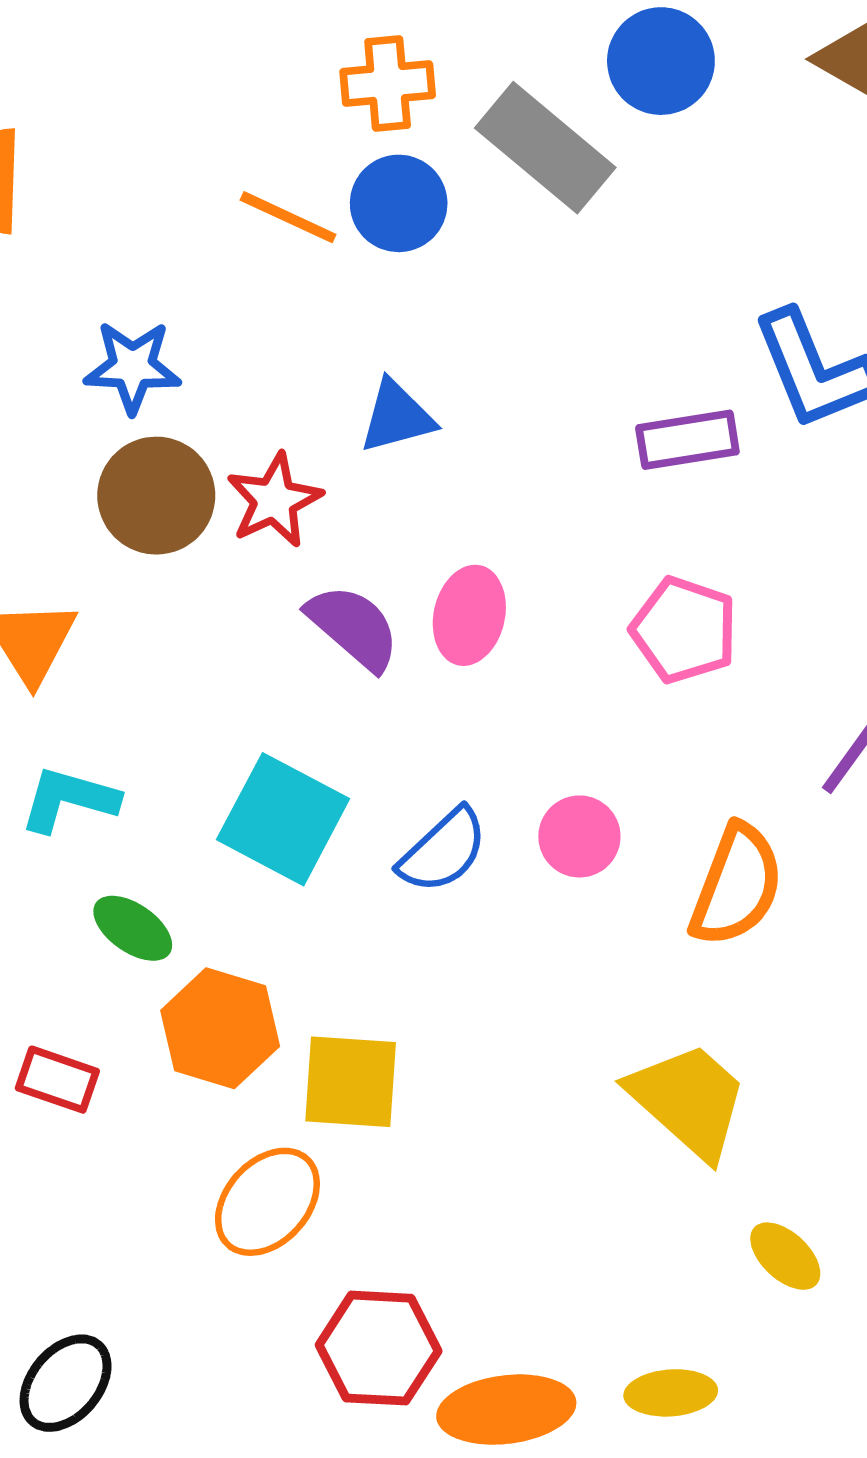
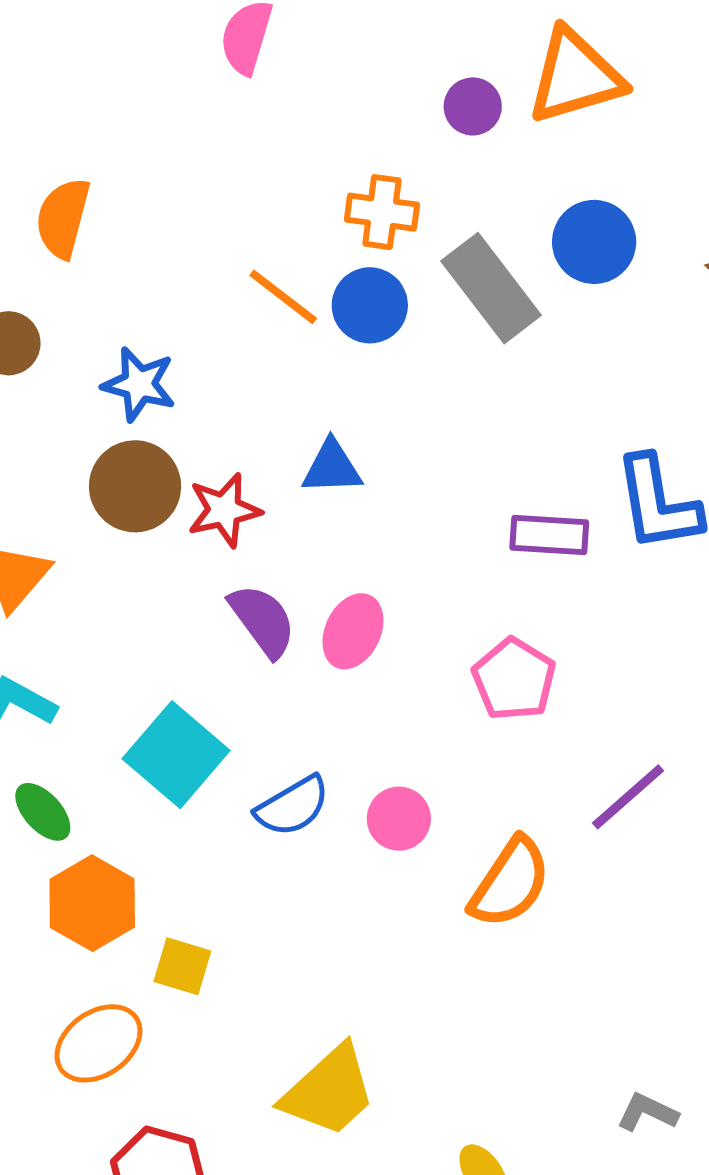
yellow square: (351, 1082) -> (182, 966), size x0.7
yellow trapezoid: (688, 1100) -> (329, 1091), moved, turned 83

